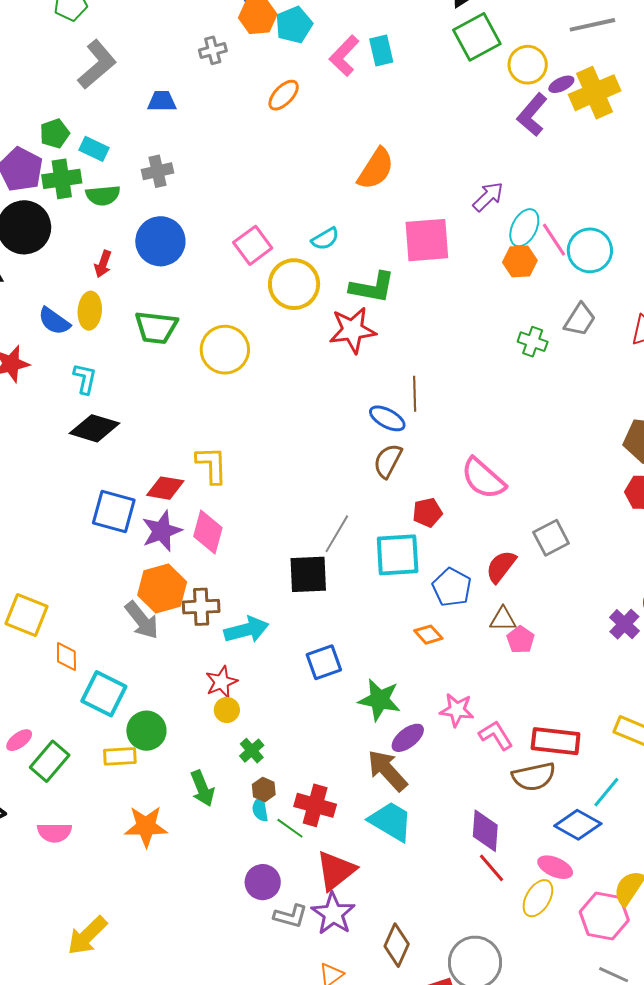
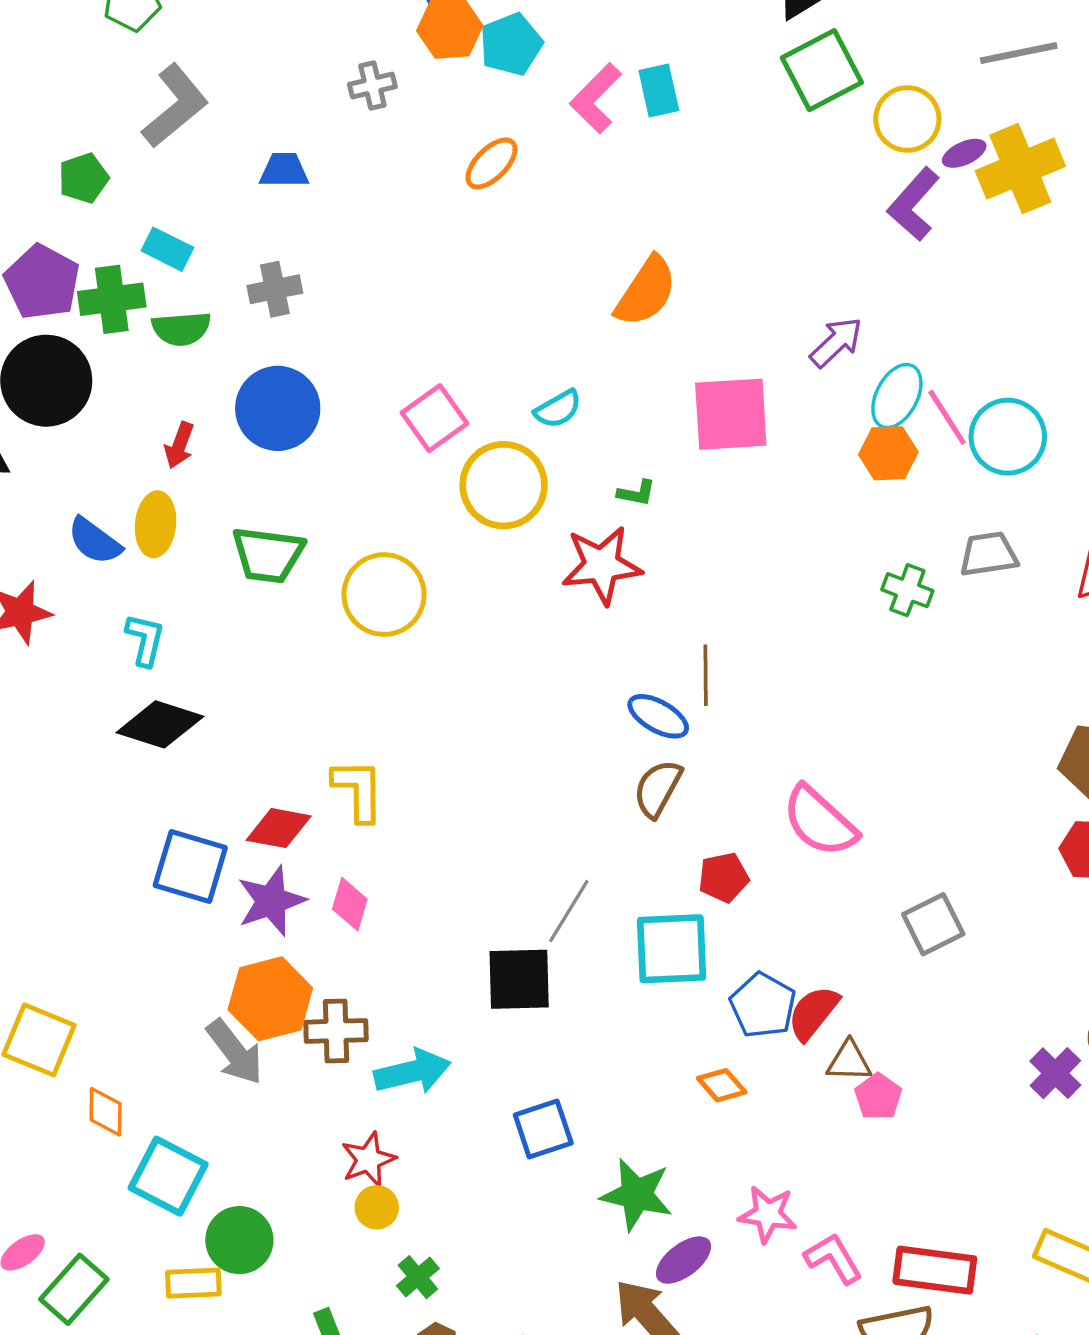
green pentagon: (55, 134) -> (83, 178), moved
green L-shape: (372, 287) -> (637, 493), size x0.5
gray trapezoid: (580, 320) -> (988, 554), turned -132
pink diamond: (208, 532) -> (350, 904), size x0.7
red semicircle: (501, 567) -> (813, 1013), moved

